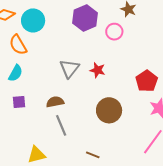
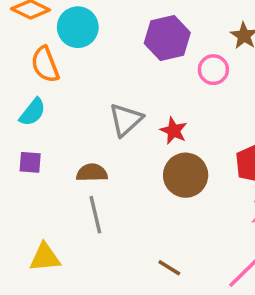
brown circle: (109, 110) -> (186, 175), moved
brown line: (93, 155) -> (169, 268), moved

